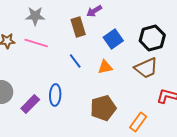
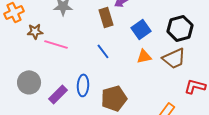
pink line: (36, 43) -> (56, 44), moved
orange triangle: (105, 67) -> (144, 56), moved
brown pentagon: (103, 108) -> (114, 98), moved

